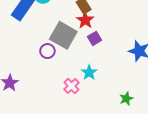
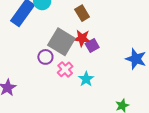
red star: (85, 20) -> (82, 38), moved, turned -30
pink cross: (71, 86) -> (65, 69), moved

